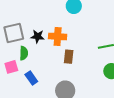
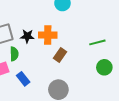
brown rectangle: (69, 57) -> (60, 55), turned 32

